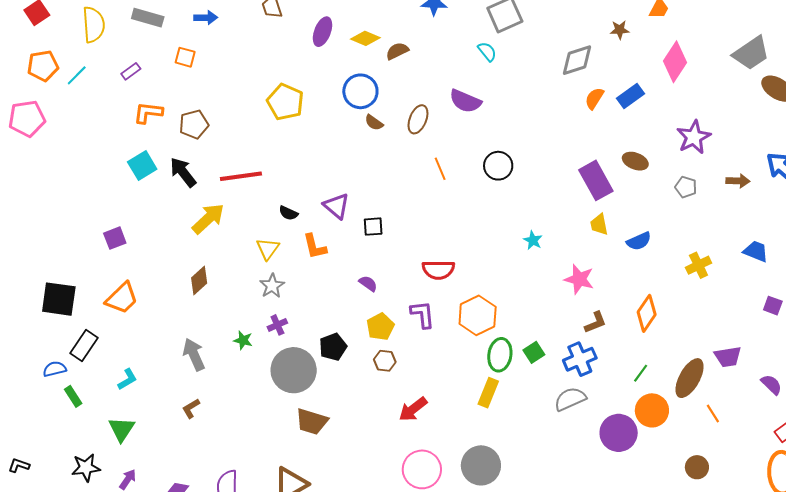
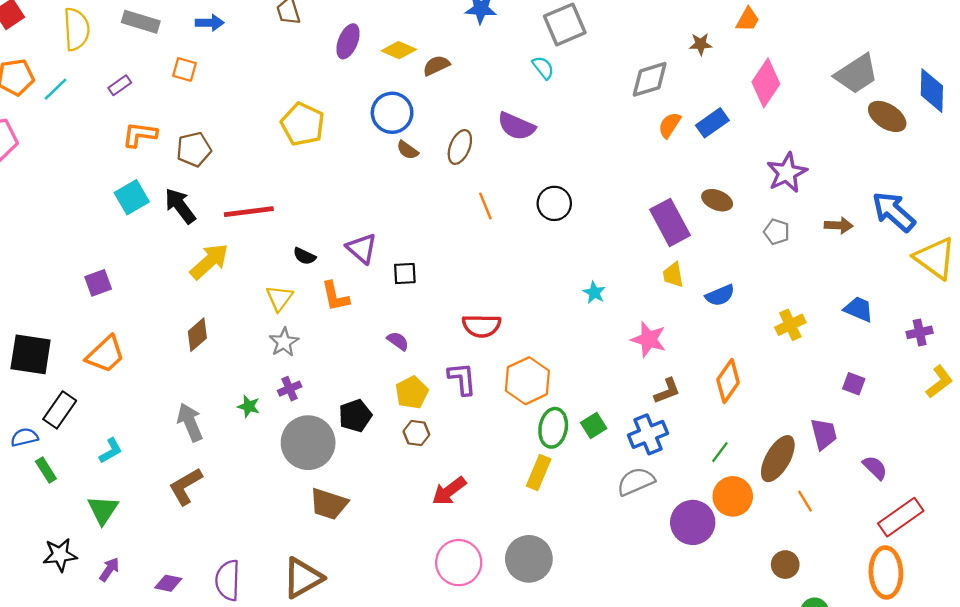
purple square: (773, 306) -> (854, 384), moved
purple trapezoid: (728, 357) -> (824, 434), turned -96
brown L-shape: (191, 408) -> (186, 486), size x1.6

